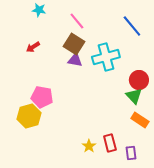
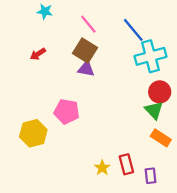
blue line: (132, 26) -> (133, 30), moved
cyan cross: (106, 57) -> (150, 56), moved
pink pentagon: (42, 97) -> (67, 111), moved

